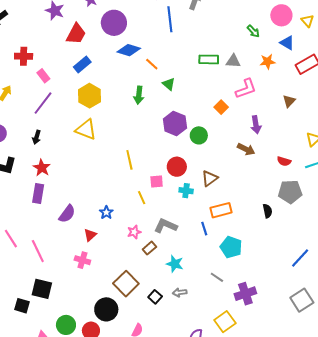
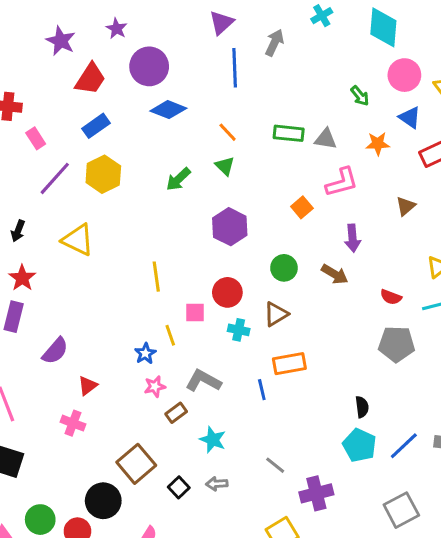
orange line: (152, 64) -> (228, 132), moved
green arrow: (139, 95) -> (178, 179), turned 36
purple line: (43, 103) -> (55, 178), moved
yellow triangle: (86, 130) -> (78, 240), moved
green circle: (199, 135) -> (284, 268), moved
black semicircle: (268, 211) -> (362, 407), moved
blue star: (106, 213) -> (145, 353), moved
cyan pentagon: (231, 247) -> (360, 445), moved

